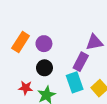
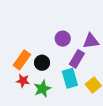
orange rectangle: (21, 42) -> (22, 60), moved
purple circle: (44, 44) -> (63, 39), moved

